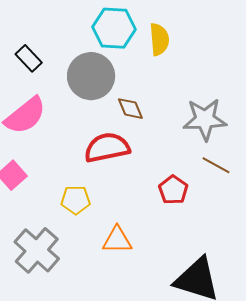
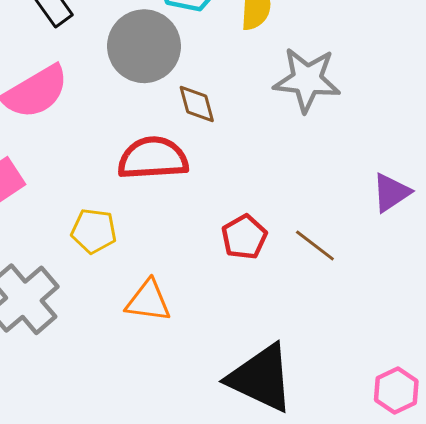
gray star: (205, 119) -> (307, 80), moved
brown line: (216, 165) -> (315, 245), moved

